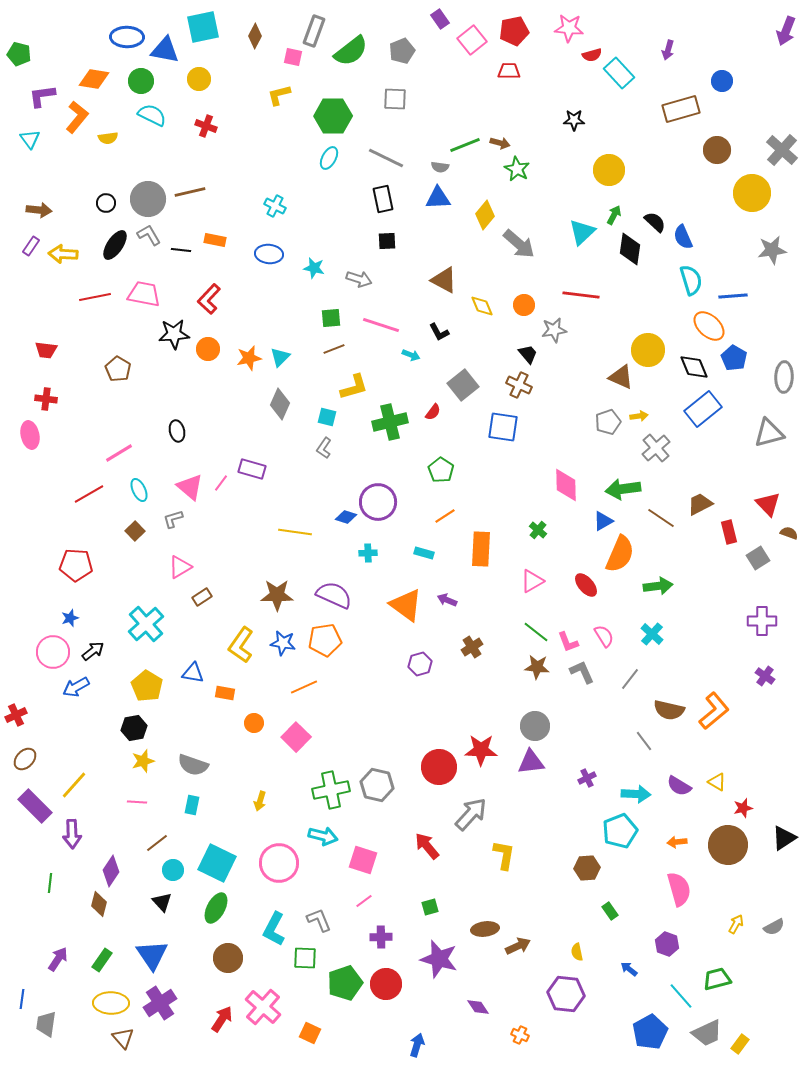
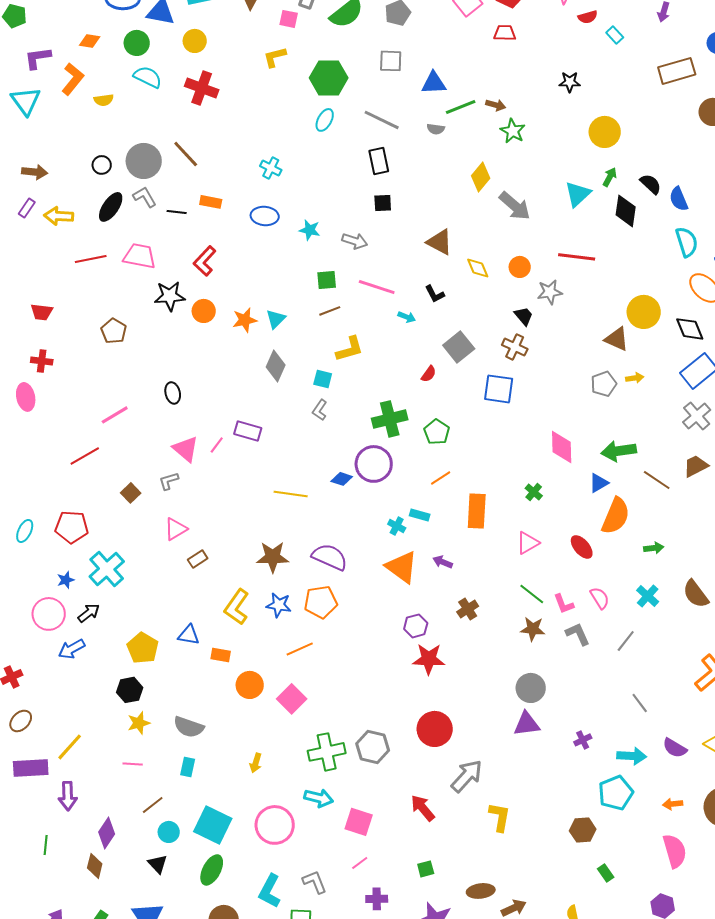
cyan rectangle: (619, 73) -> (615, 35), size x0.6
orange diamond: (94, 79) -> (90, 41), size x0.7
red cross: (206, 126) -> (202, 88), size x1.5
cyan triangle: (30, 139) -> (26, 101), size x1.5
brown line: (190, 192) -> (186, 154), turned 60
blue triangle: (438, 198) -> (434, 83), moved
green cross: (390, 422) -> (390, 419), moved
gray cross: (656, 448) -> (697, 416), moved
cyan ellipse: (139, 490) -> (25, 531), moved, turned 50
cyan cross: (368, 553) -> (397, 526), moved, turned 30
green arrow: (658, 586) -> (654, 548), size x0.7
cyan cross: (146, 624) -> (107, 569), moved
brown semicircle: (669, 710) -> (696, 594), moved, turned 40
orange circle: (254, 723) -> (250, 685), size x1.4
red star: (481, 750) -> (429, 659), moved
purple rectangle: (35, 806) -> (31, 768), turned -48

